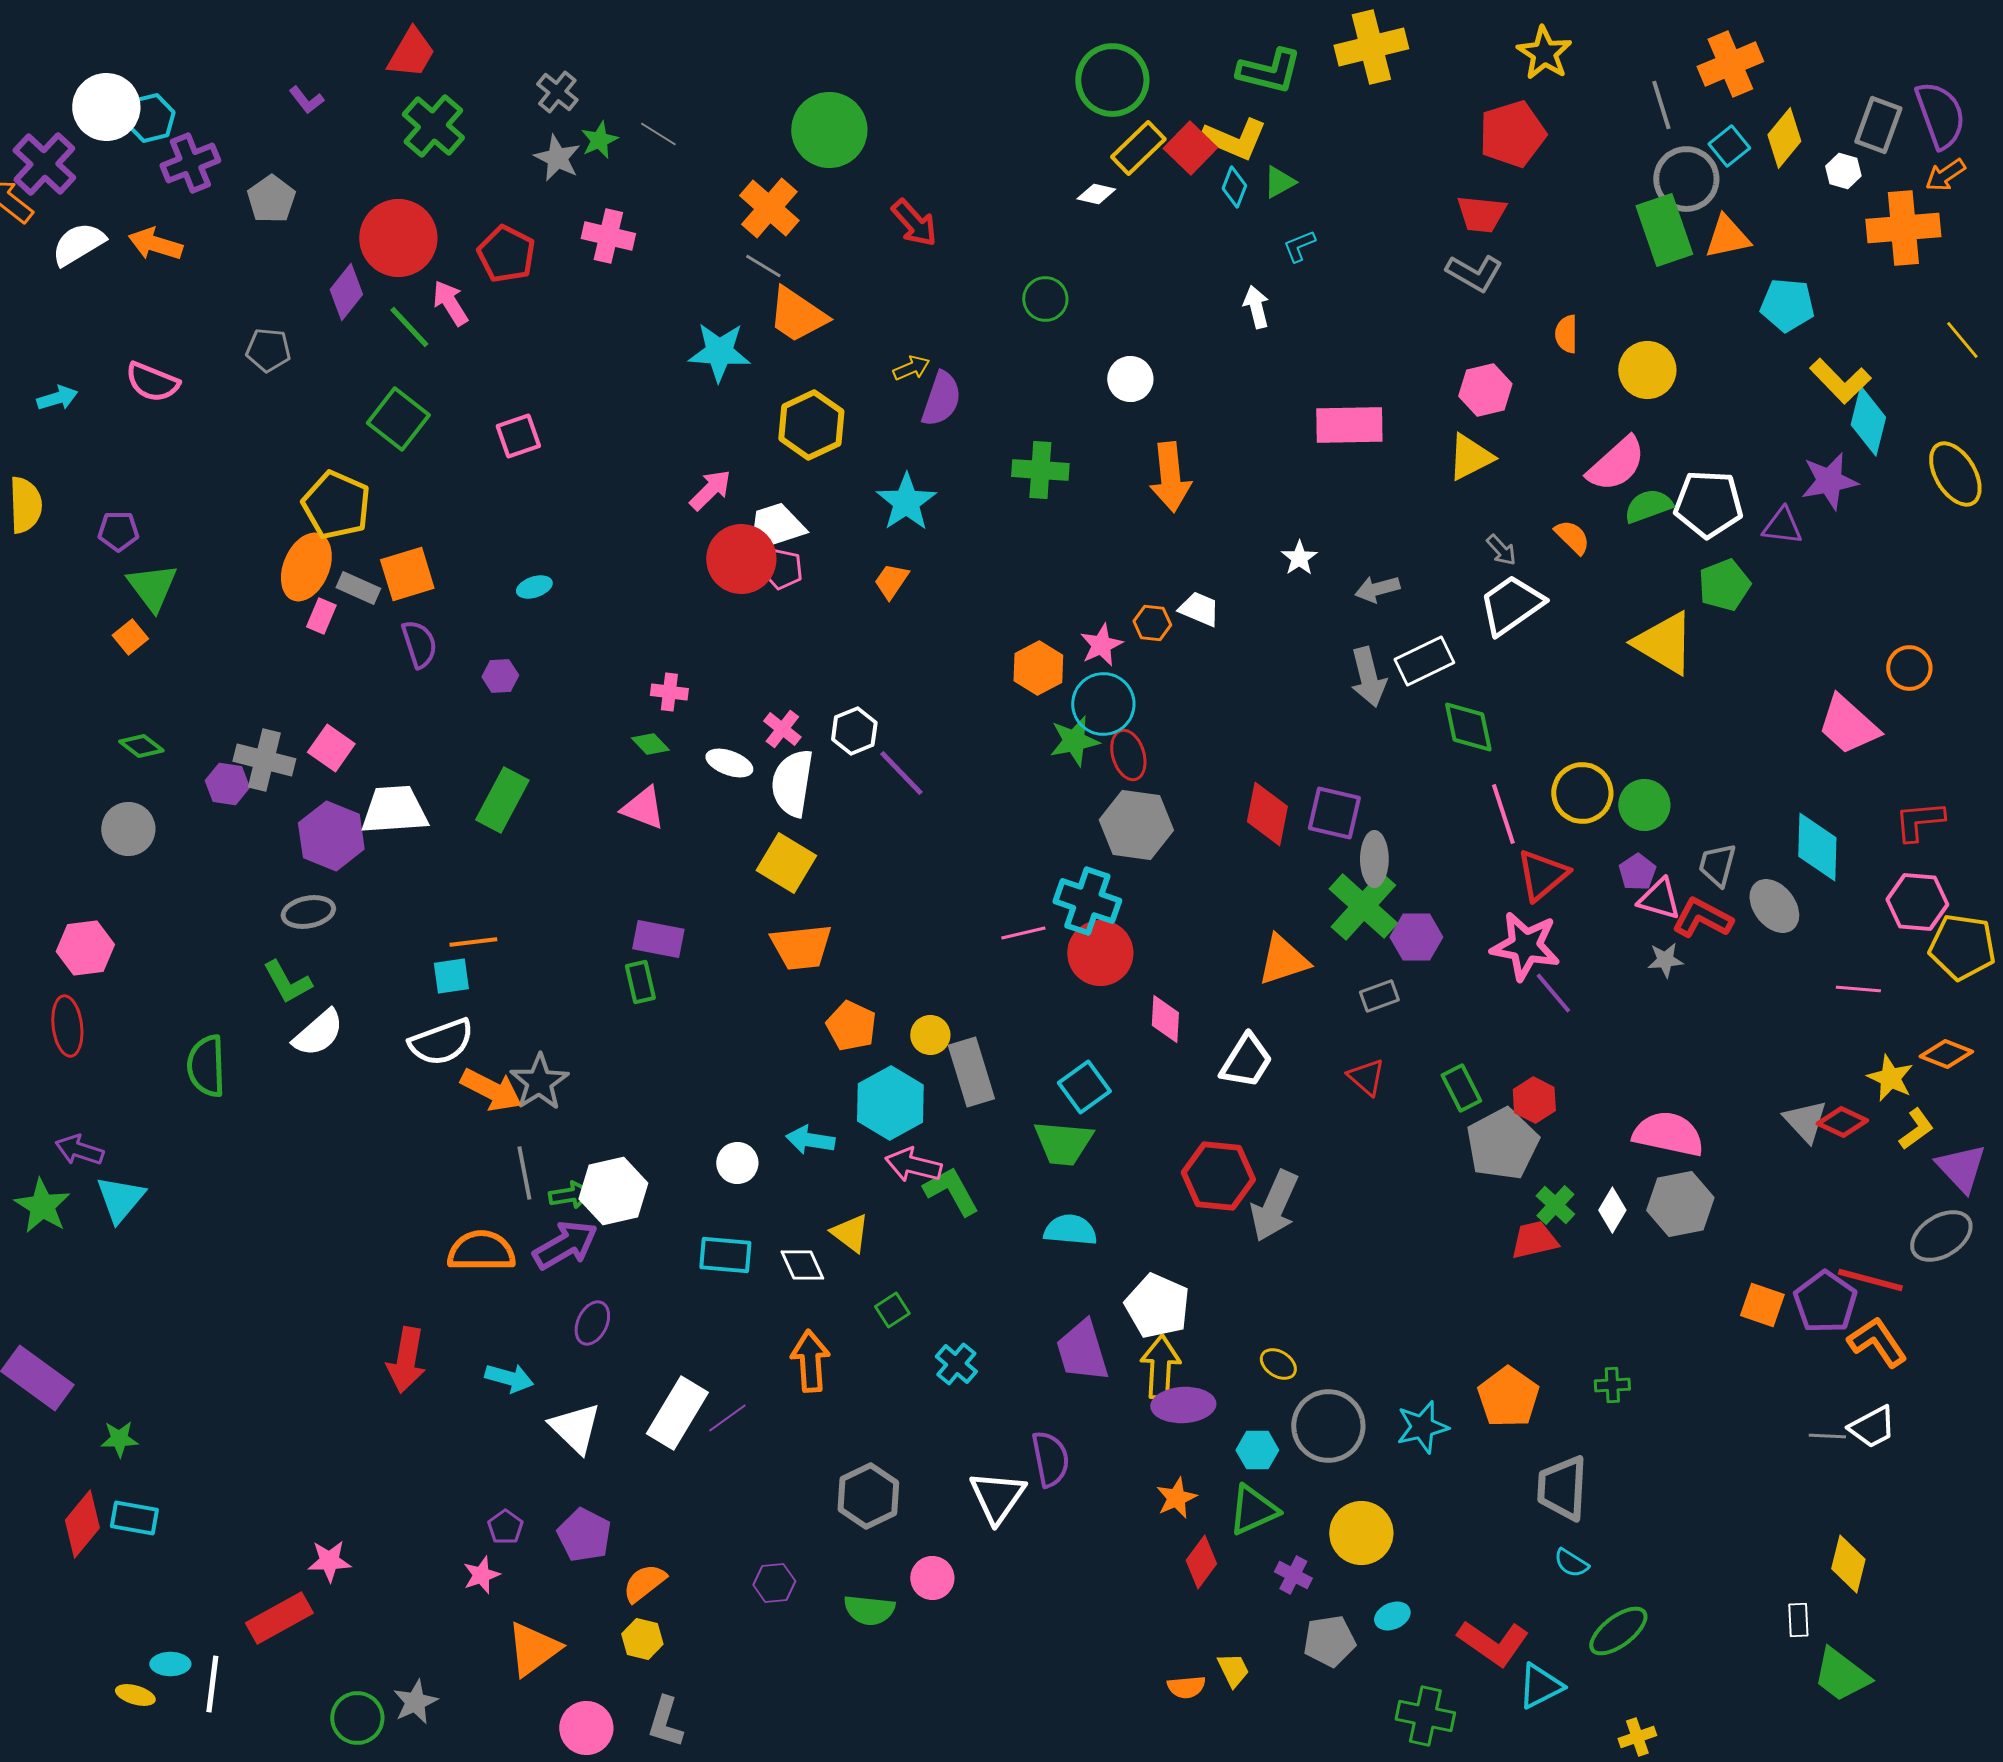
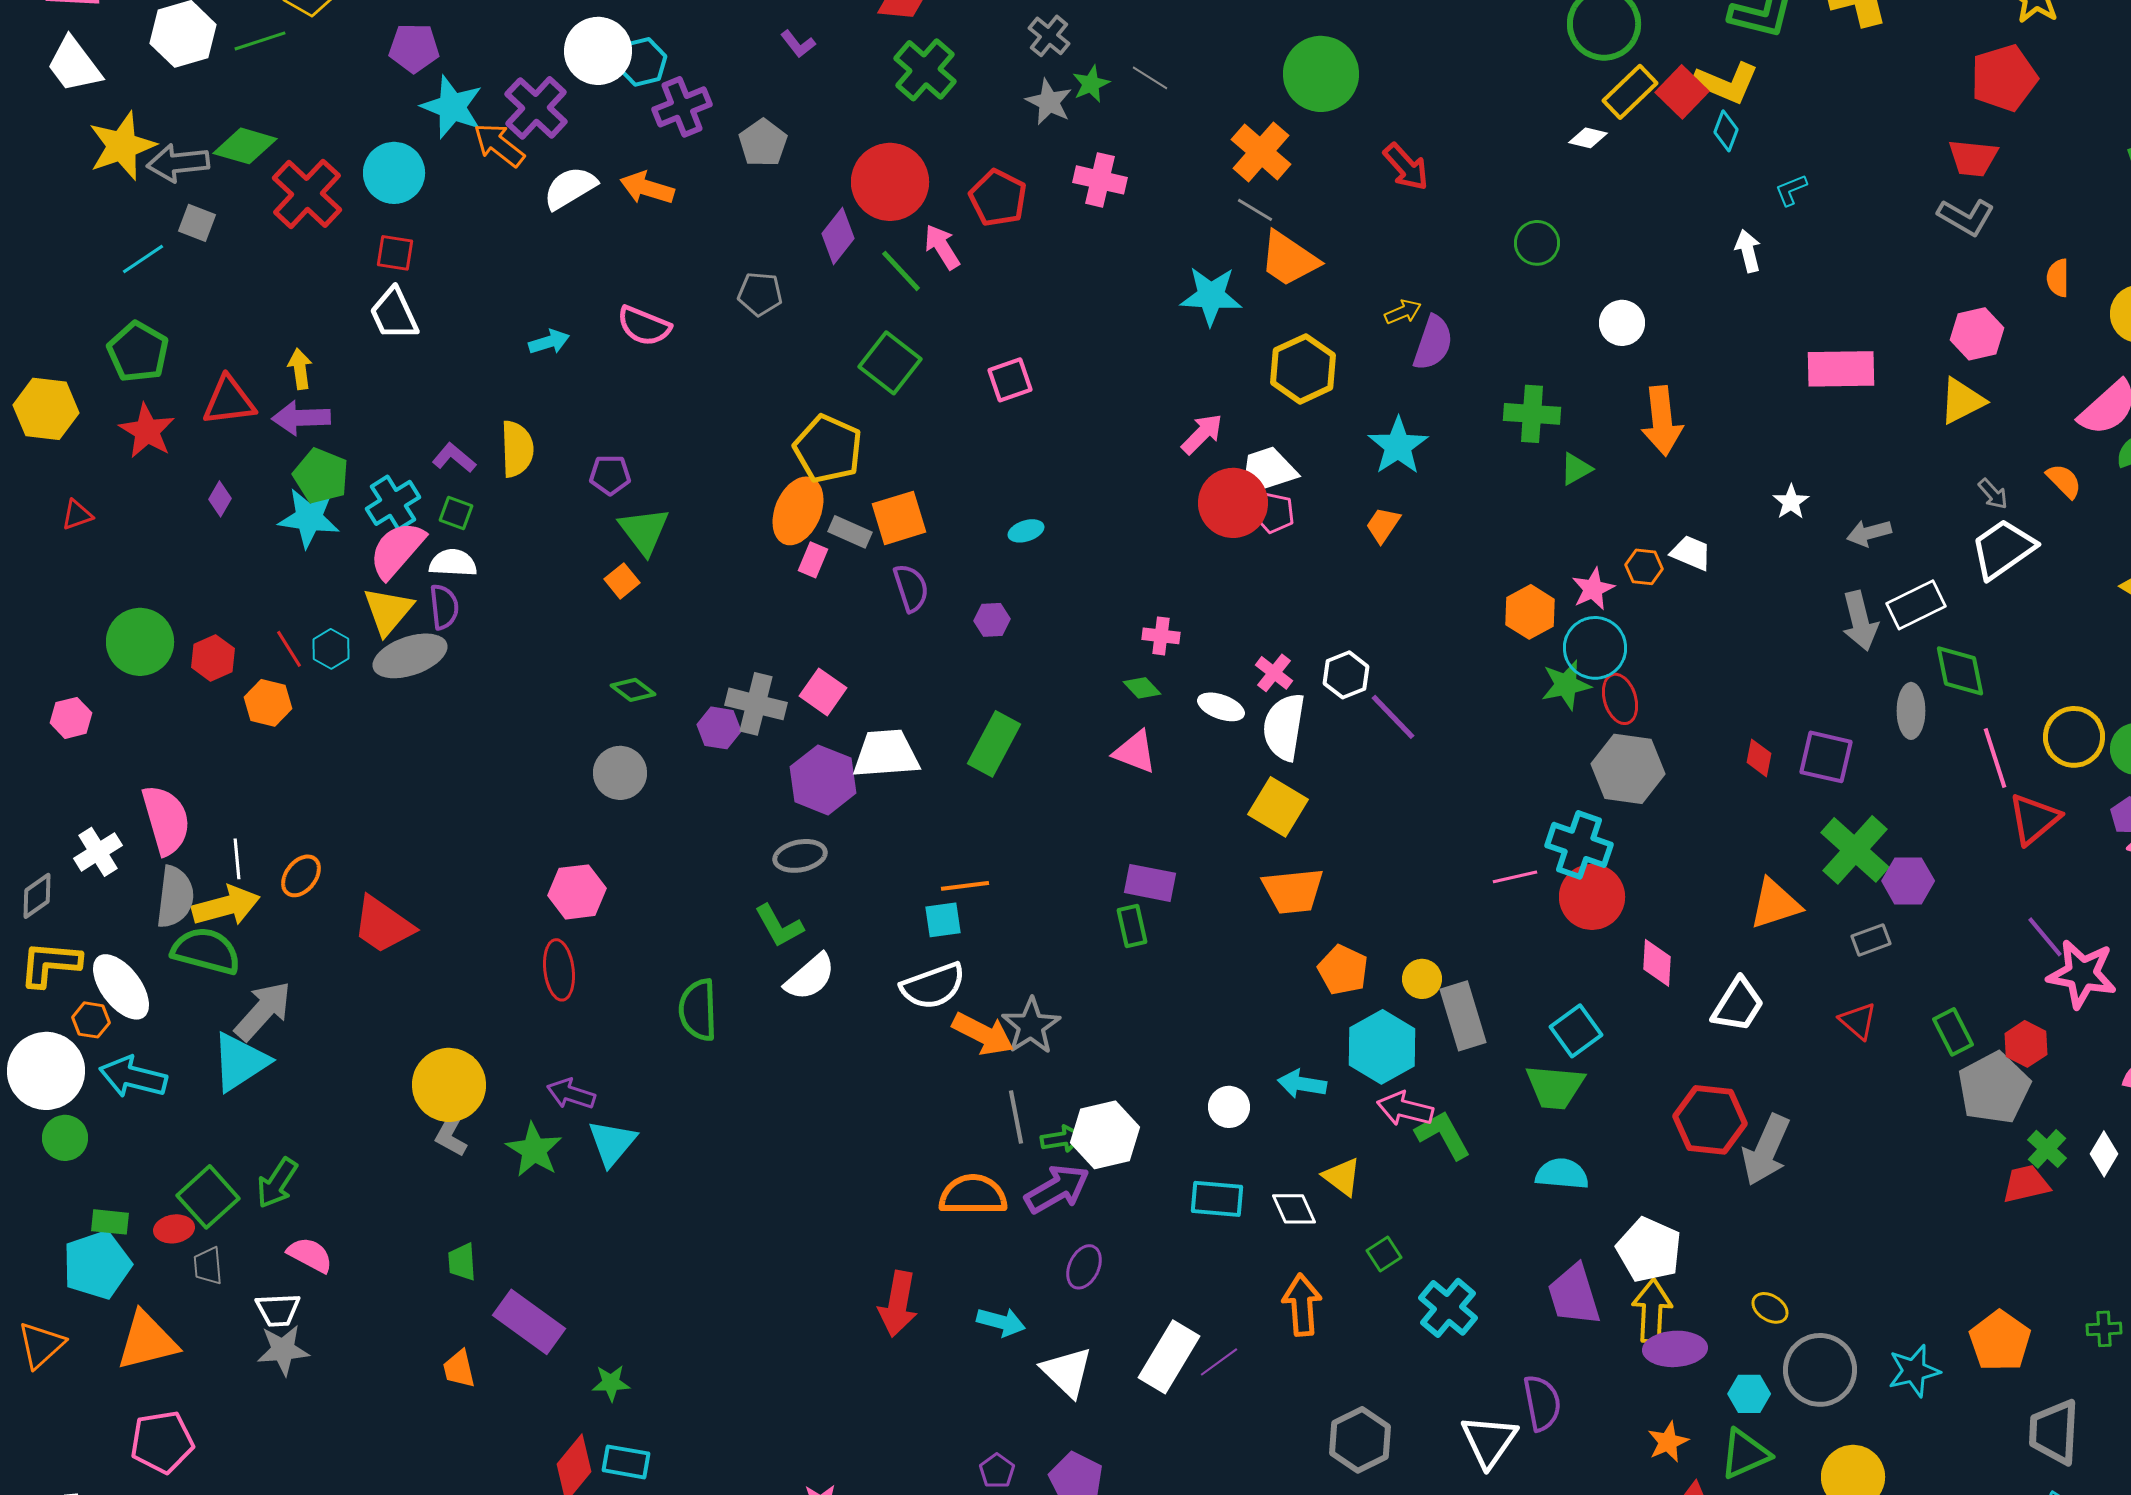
green triangle: (1279, 182) -> (1576, 469), moved
red diamond: (1267, 814) -> (1759, 758), size x0.6
gray ellipse: (1374, 859) -> (1911, 711), moved
pink star: (1525, 946) -> (2082, 974), moved
cyan cross: (956, 1364) -> (1448, 1308), size x1.4

